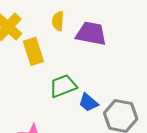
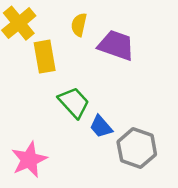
green trapezoid: (63, 86) -> (74, 103), turned 60

